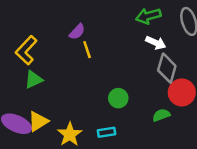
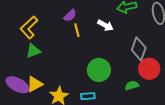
white arrow: (156, 43) -> (105, 25), moved
green circle: (118, 98) -> (99, 70), size x1.5

